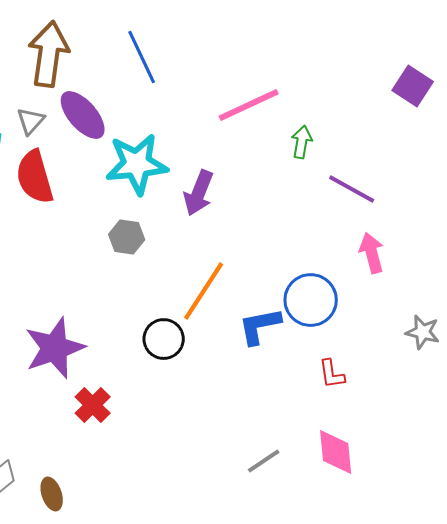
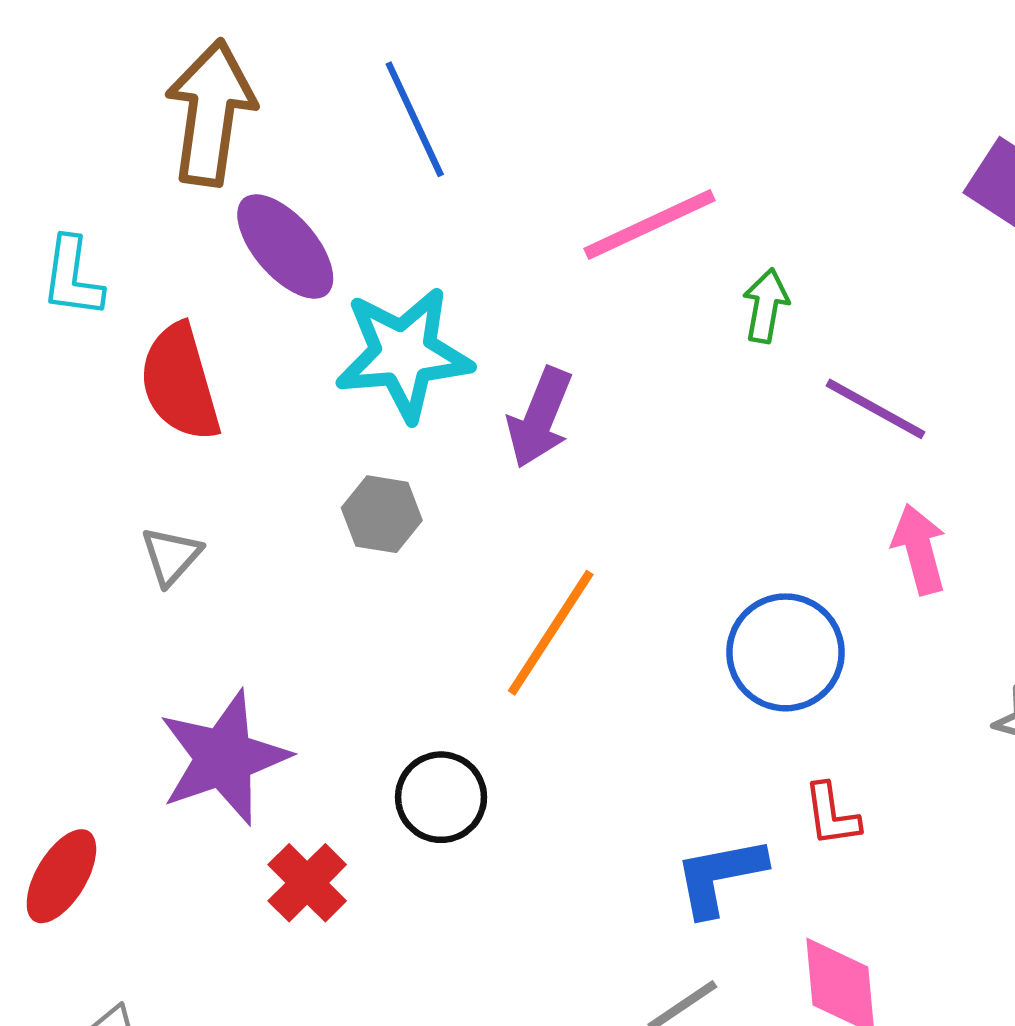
gray triangle: (31, 121) -> (171, 556), moved
blue L-shape: (260, 326) -> (720, 876), moved
black circle: (164, 339) -> (441, 797), moved

